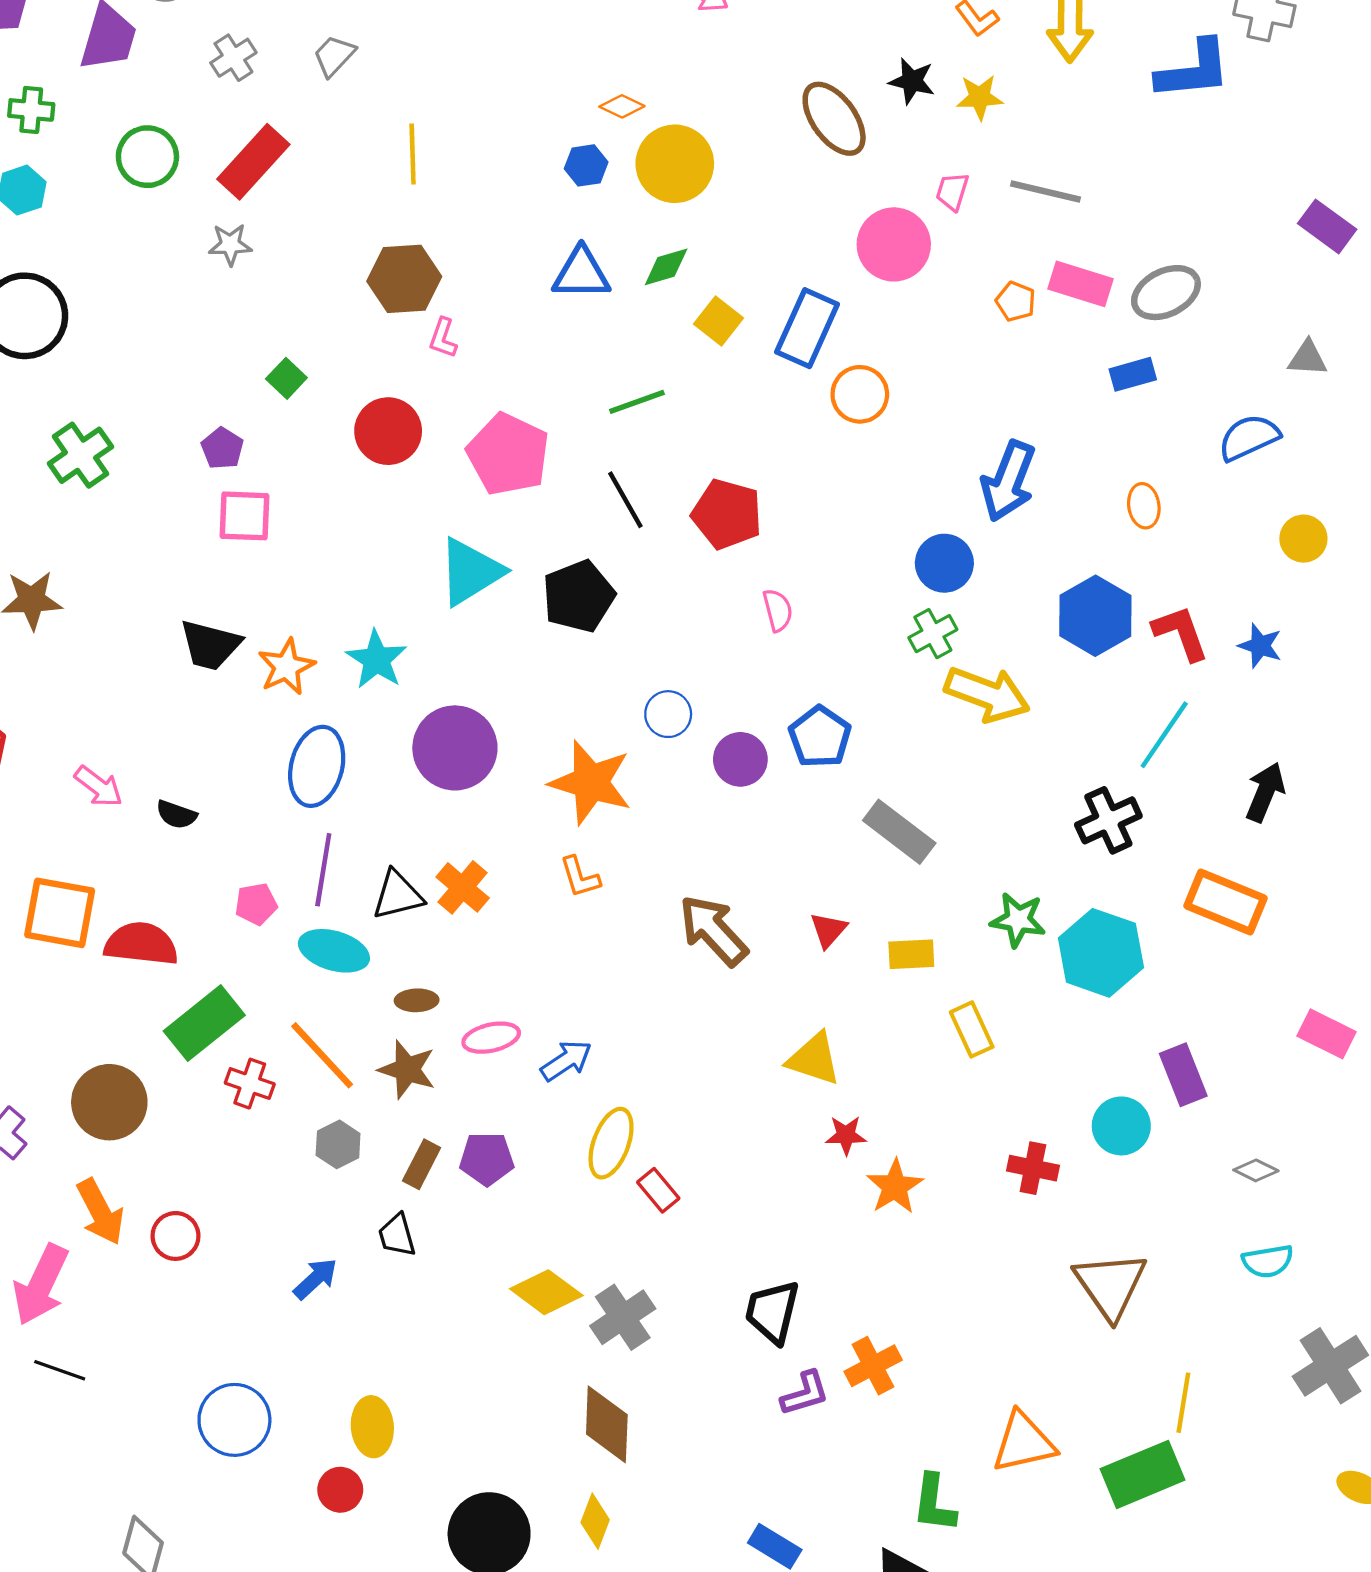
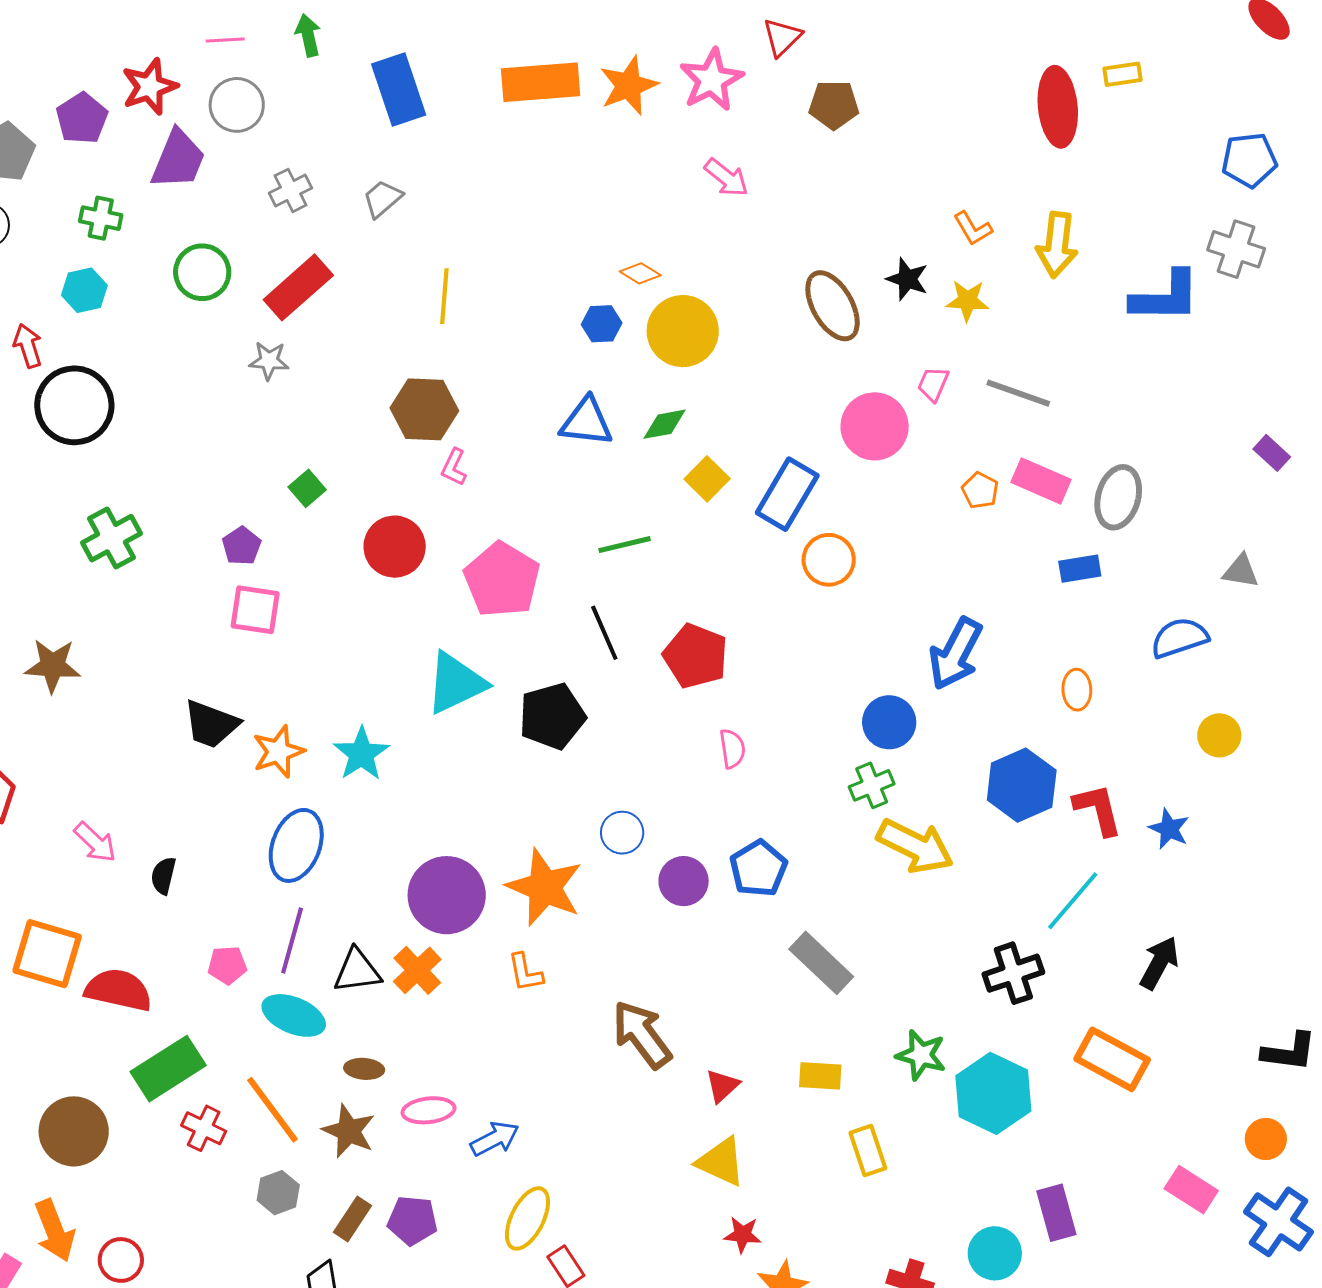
purple rectangle: (1327, 226) -> (1272, 453), size x0.7
gray ellipse: (1166, 293) -> (1118, 497), turned -54
purple circle: (455, 748) -> (447, 895), moved
black semicircle: (176, 815) -> (163, 876), turned 78
red triangle: (828, 930) -> (722, 1086), moved

